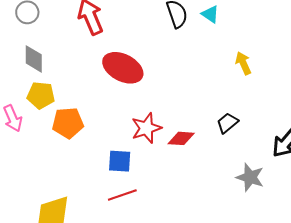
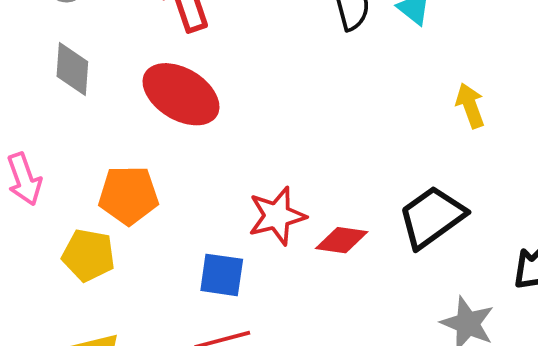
red ellipse: (123, 68) -> (181, 94), moved
yellow pentagon: (41, 95) -> (89, 255), moved
black trapezoid: (227, 123) -> (432, 217), size x1.6

